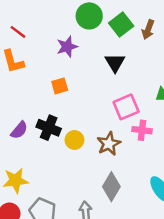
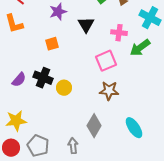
black triangle: (115, 63) -> (86, 25), moved
pink cross: (142, 130) -> (119, 33), moved
brown star: (109, 144) -> (109, 91), moved, turned 30

